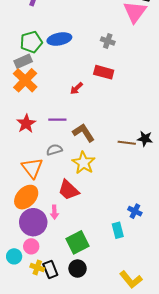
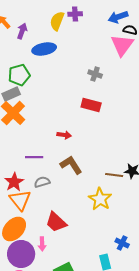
blue ellipse: (59, 39) -> (44, 49), moved
red arrow: (77, 88) -> (64, 135), moved, turned -128
purple line: (57, 120) -> (34, 157), moved
red star: (26, 124) -> (14, 182), moved
yellow star: (84, 163) -> (100, 199), moved

